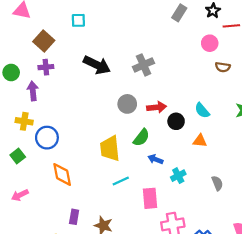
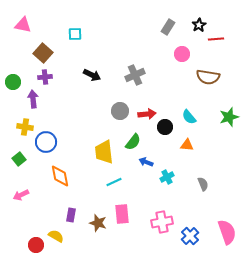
pink circle: (210, 43) -> (182, 54), moved
black arrow: (97, 65) -> (92, 75), size x0.7
brown semicircle: (223, 67) -> (208, 77), size x1.6
pink rectangle: (150, 198) -> (122, 214), moved

